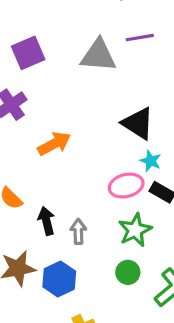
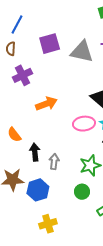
purple square: (28, 53) -> (50, 44), moved
pink ellipse: (126, 186) -> (84, 124), moved

